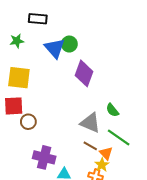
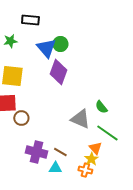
purple diamond: (84, 73) -> (58, 72), moved
brown line: (90, 146) -> (60, 152), moved

